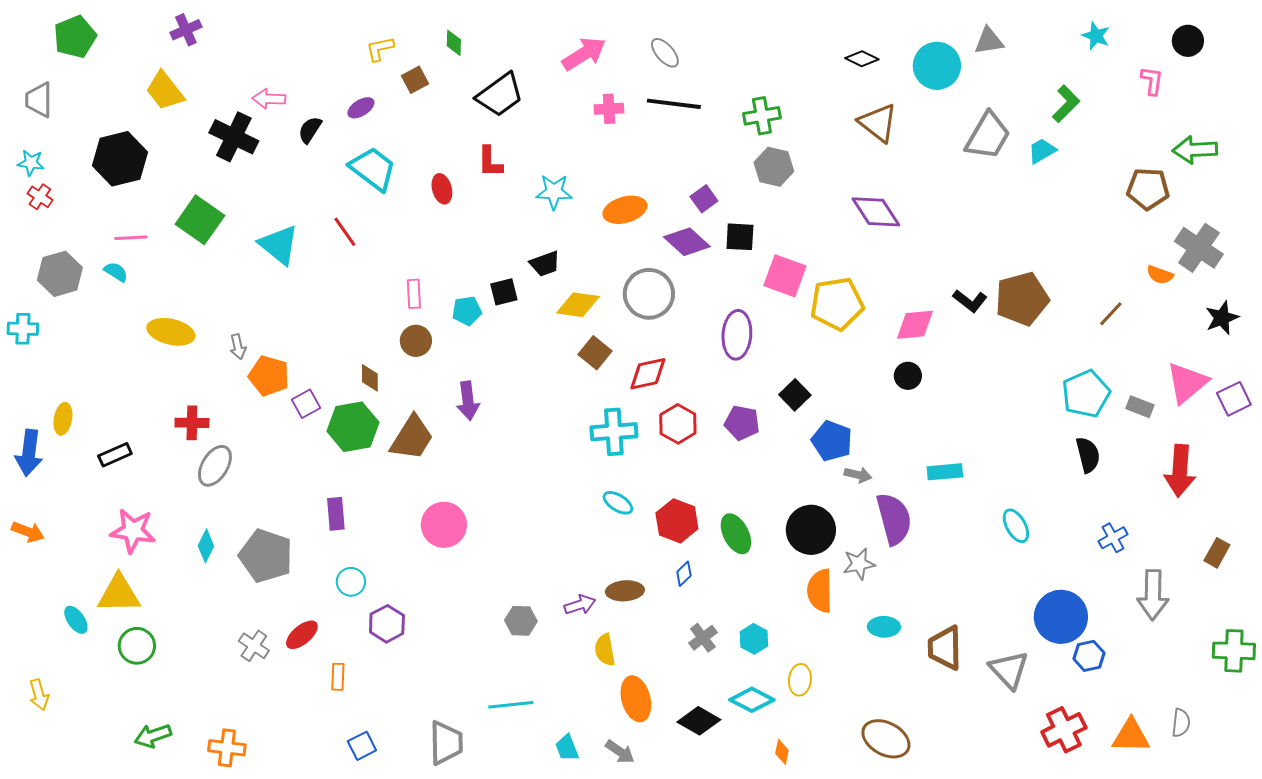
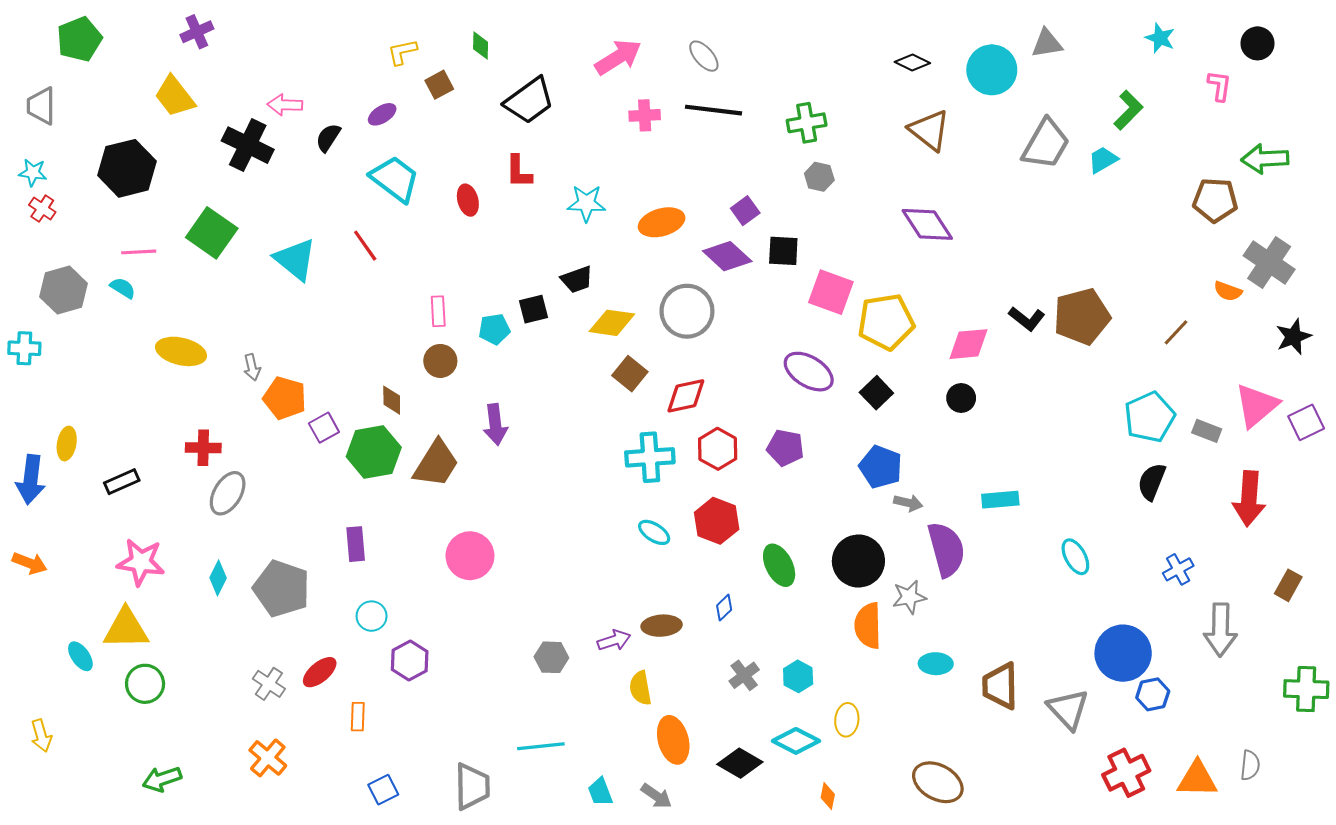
gray hexagon: (774, 167) -> (819, 177), size x0.7
purple ellipse: (737, 335) -> (809, 372), moved, turned -63
black square: (795, 395) -> (876, 393), moved
black semicircle: (1088, 455) -> (1152, 482), turned -144
red hexagon: (677, 521) -> (717, 521), moved
orange cross: (227, 748) -> (268, 758), moved, turned 33

